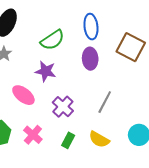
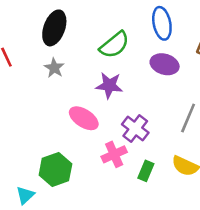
purple ellipse: (90, 59) -> (165, 64), turned -65
pink cross: (33, 135) -> (114, 154), moved, turned 30

